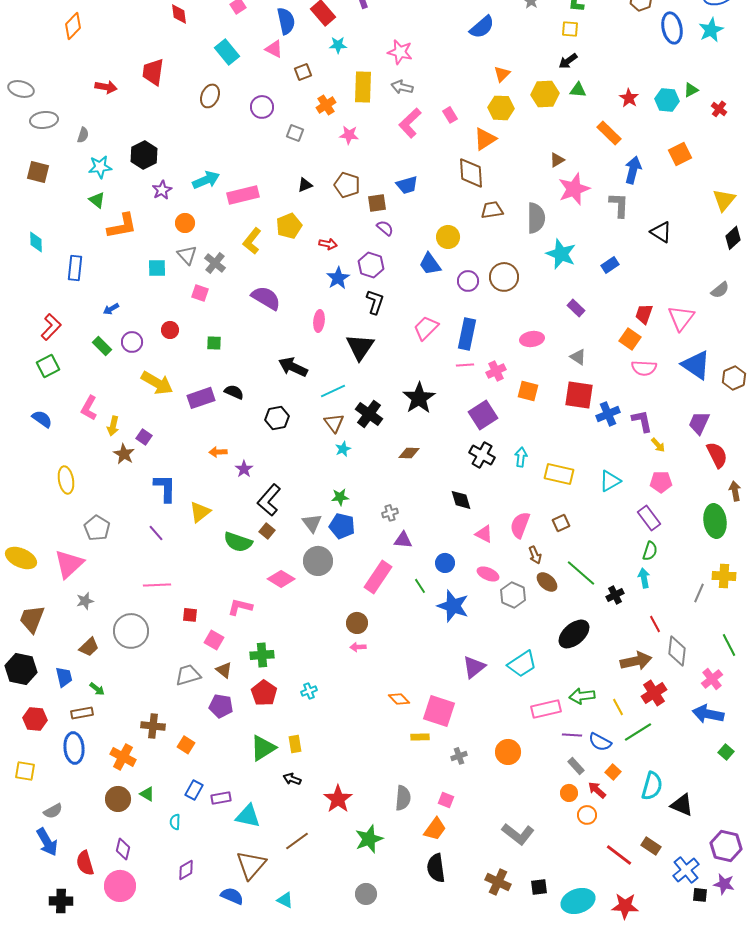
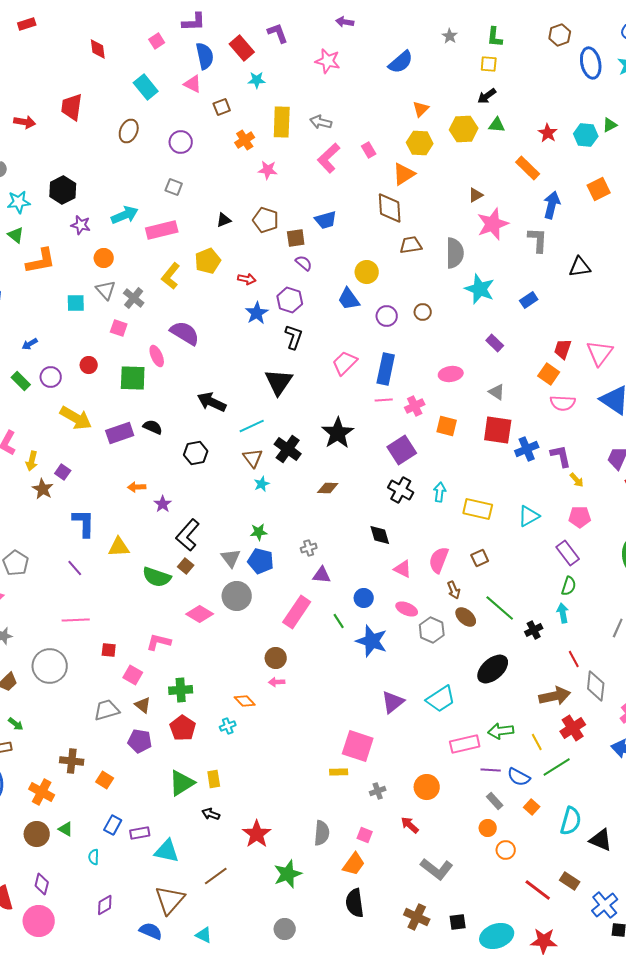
pink star: (400, 52) -> (328, 61), moved
gray square: (295, 133) -> (174, 187), moved
purple star: (162, 190) -> (81, 225), turned -30
black triangle: (661, 232) -> (580, 267), turned -40
brown circle: (504, 277) -> (423, 312), size x0.6
pink ellipse: (319, 321) -> (157, 356), moved, turned -30
green square: (214, 343) -> (133, 378), size x1.8
yellow triangle: (200, 512) -> (119, 547), turned 35
orange diamond: (399, 699) -> (245, 701), moved
red arrow: (597, 790) -> (410, 825), moved

